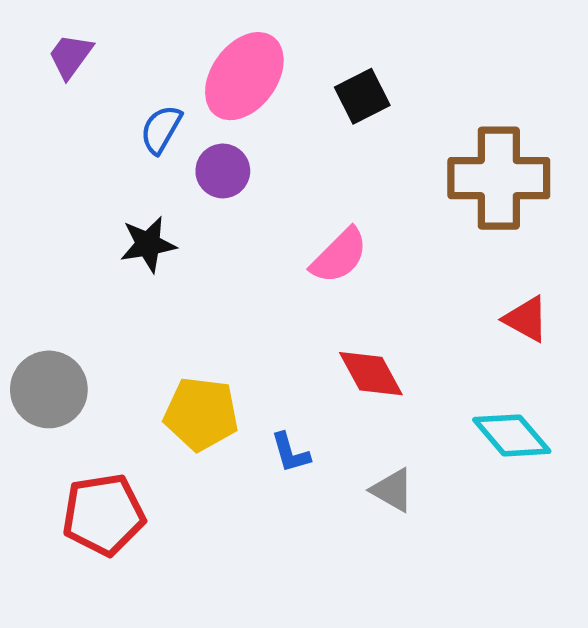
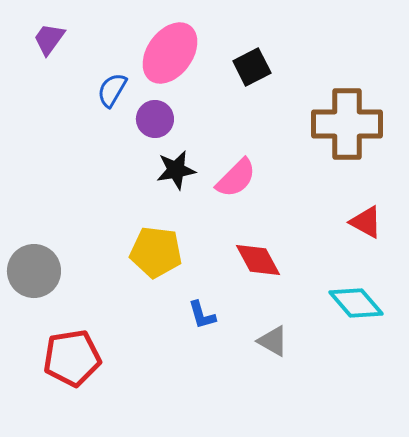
black star: (148, 244) -> (176, 170), moved
yellow pentagon: (201, 414) -> (156, 252), moved

